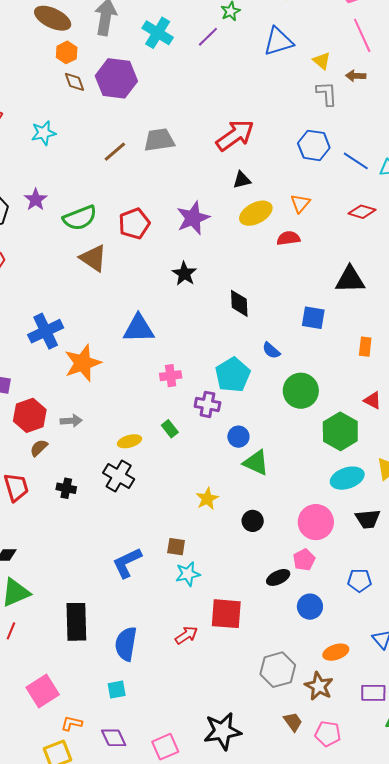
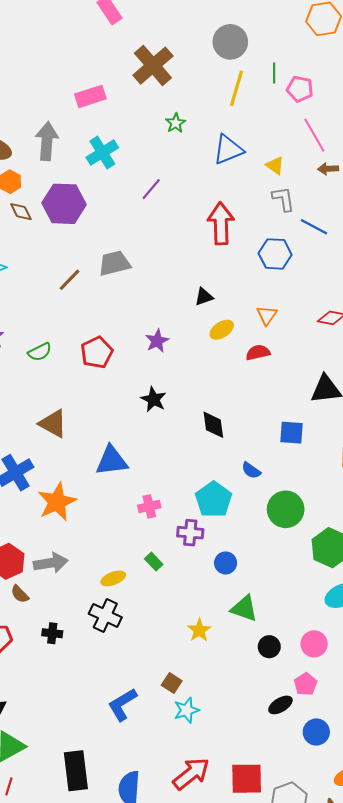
cyan cross: (158, 33) -> (102, 153), turned 32
purple line: (208, 37) -> (151, 189), moved
brown arrow: (356, 76) -> (328, 169), moved
red arrow: (235, 135) -> (221, 223), moved, turned -51
blue line: (356, 161) -> (314, 227), moved
yellow ellipse: (256, 213) -> (222, 330), size x0.7
green semicircle: (80, 218) -> (40, 352), size x0.7
purple star: (193, 218) -> (157, 341), size x0.7
brown triangle: (93, 258) -> (53, 424), moved
gray arrow: (71, 421) -> (51, 563), size x1.5
brown semicircle: (39, 448) -> (20, 594), turned -84
green triangle: (256, 463) -> (244, 608), moved
black circle: (253, 521) -> (269, 647), moved
pink circle: (316, 522) -> (314, 644), size x0.7
brown square: (176, 547) -> (172, 683), turned 30
red square: (226, 614) -> (247, 779), moved
red arrow: (186, 635) -> (191, 774), size x1.6

